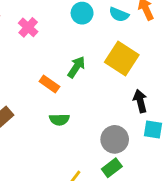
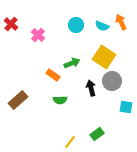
green arrow: (76, 67) -> (72, 63), turned 35
black arrow: (140, 101) -> (91, 88), moved
gray circle: (115, 139) -> (112, 81), moved

